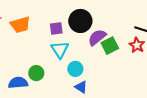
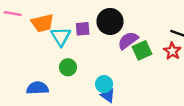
cyan triangle: (60, 50) -> (61, 37), moved
cyan circle: (75, 69) -> (104, 84), moved
green circle: (36, 73) -> (68, 67), moved

